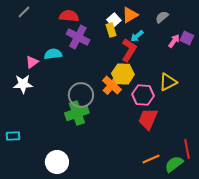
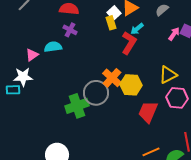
purple cross: (78, 37) -> (70, 30), moved, size x0.6
yellow hexagon: (123, 74) -> (131, 85), moved
gray circle: (81, 95) -> (96, 93), moved
pink hexagon: (143, 95) -> (177, 98), moved
cyan rectangle: (13, 136) -> (13, 90), moved

